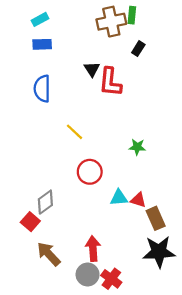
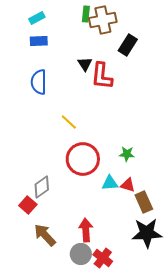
green rectangle: (132, 15) -> (86, 14), moved
black rectangle: (138, 49) -> (128, 45), size x1.5
green star: (137, 147) -> (127, 154), moved
red circle: (90, 172) -> (83, 159), size x1.4

